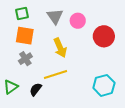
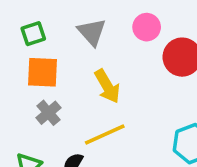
pink circle: (78, 21) -> (147, 27), moved

